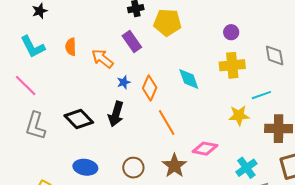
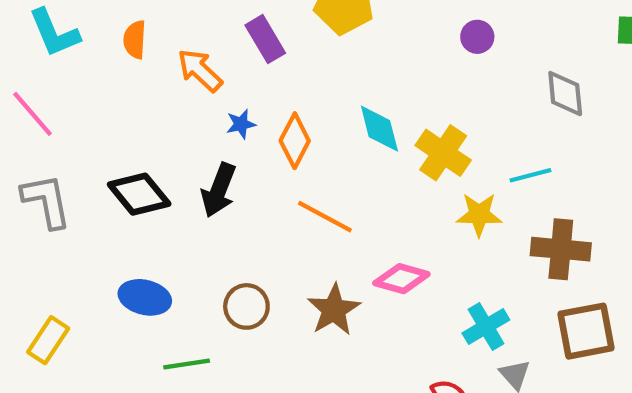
yellow cross: (232, 65) -> (443, 153), moved, turned 35
orange line: (167, 122) -> (325, 217), turned -36
gray L-shape: (35, 126) -> (46, 201), turned 148

